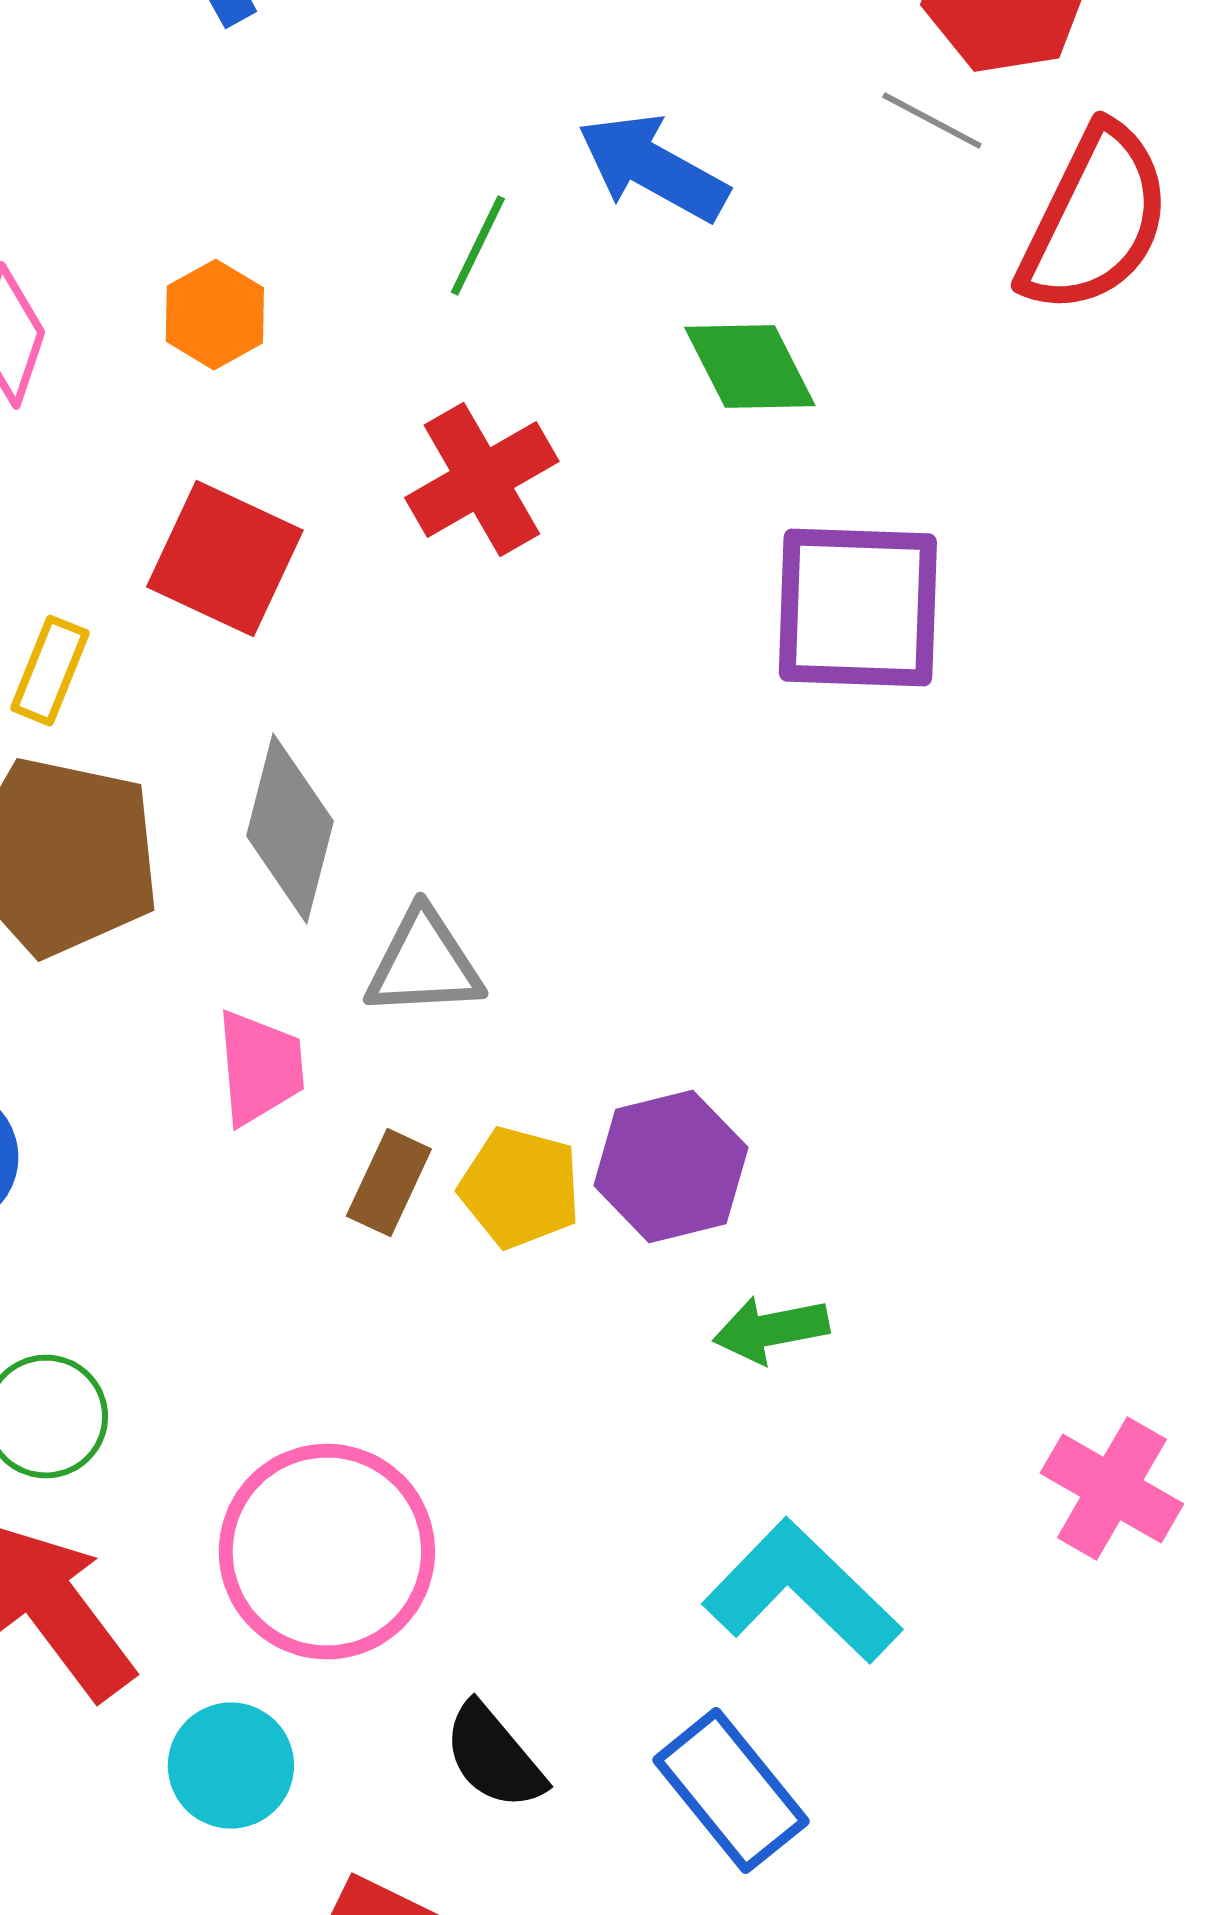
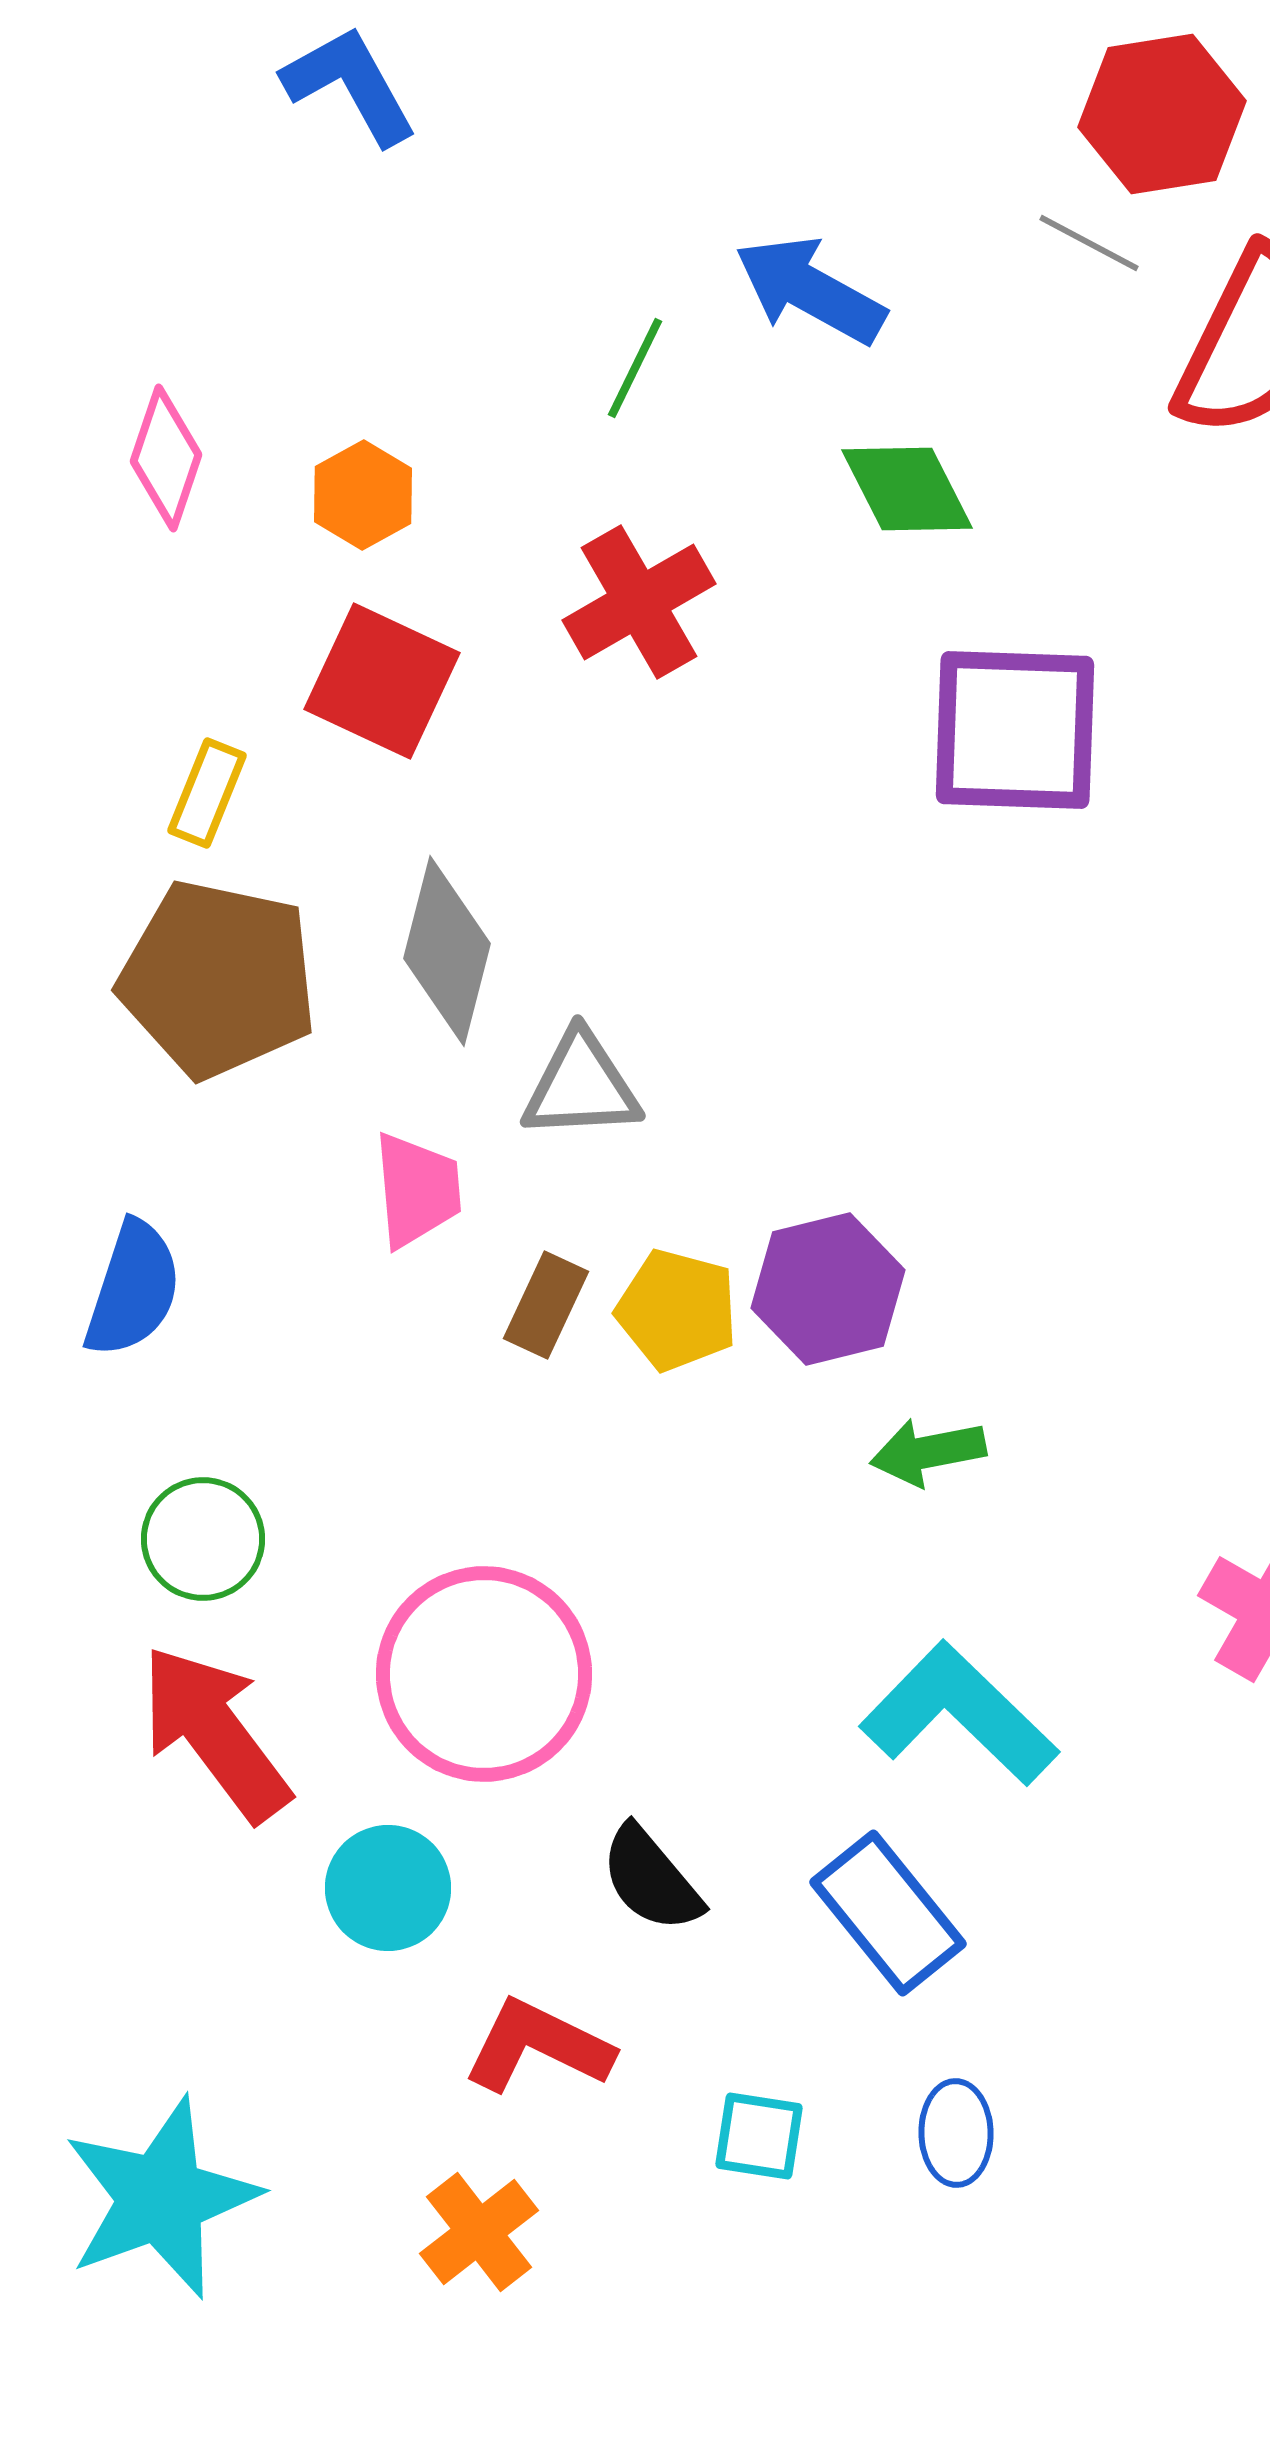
orange hexagon: (215, 315) -> (363, 495), moved

